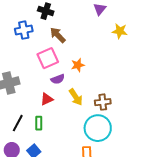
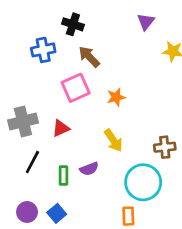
purple semicircle: (58, 79) -> (89, 169), moved
red triangle: (47, 99) -> (61, 128), moved
brown cross: (103, 102) -> (165, 147), moved
black line: (18, 123) -> (32, 162), moved

